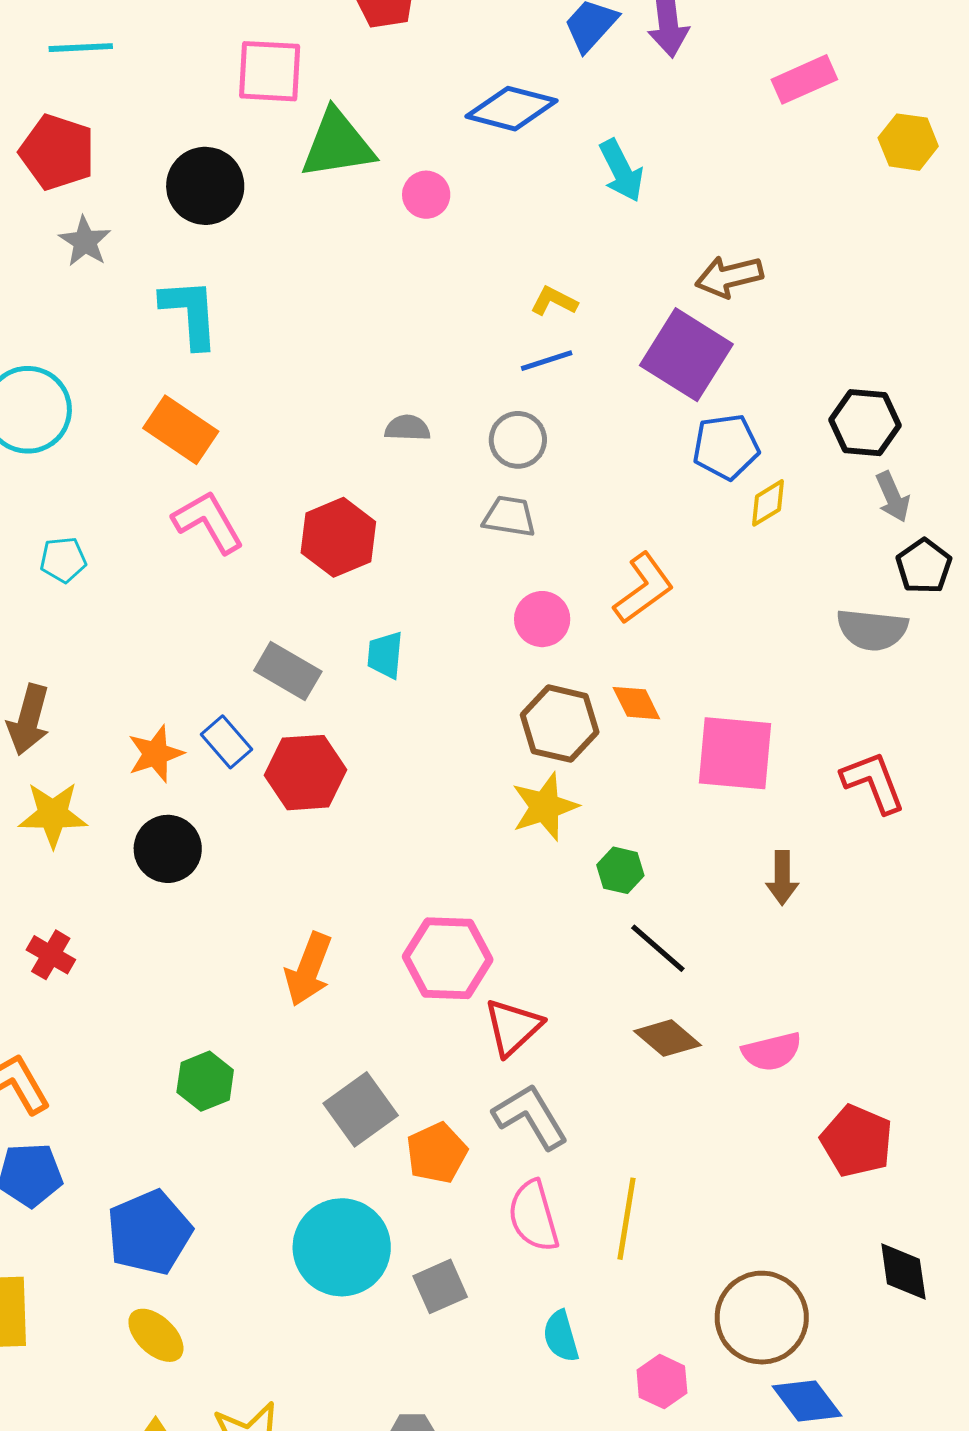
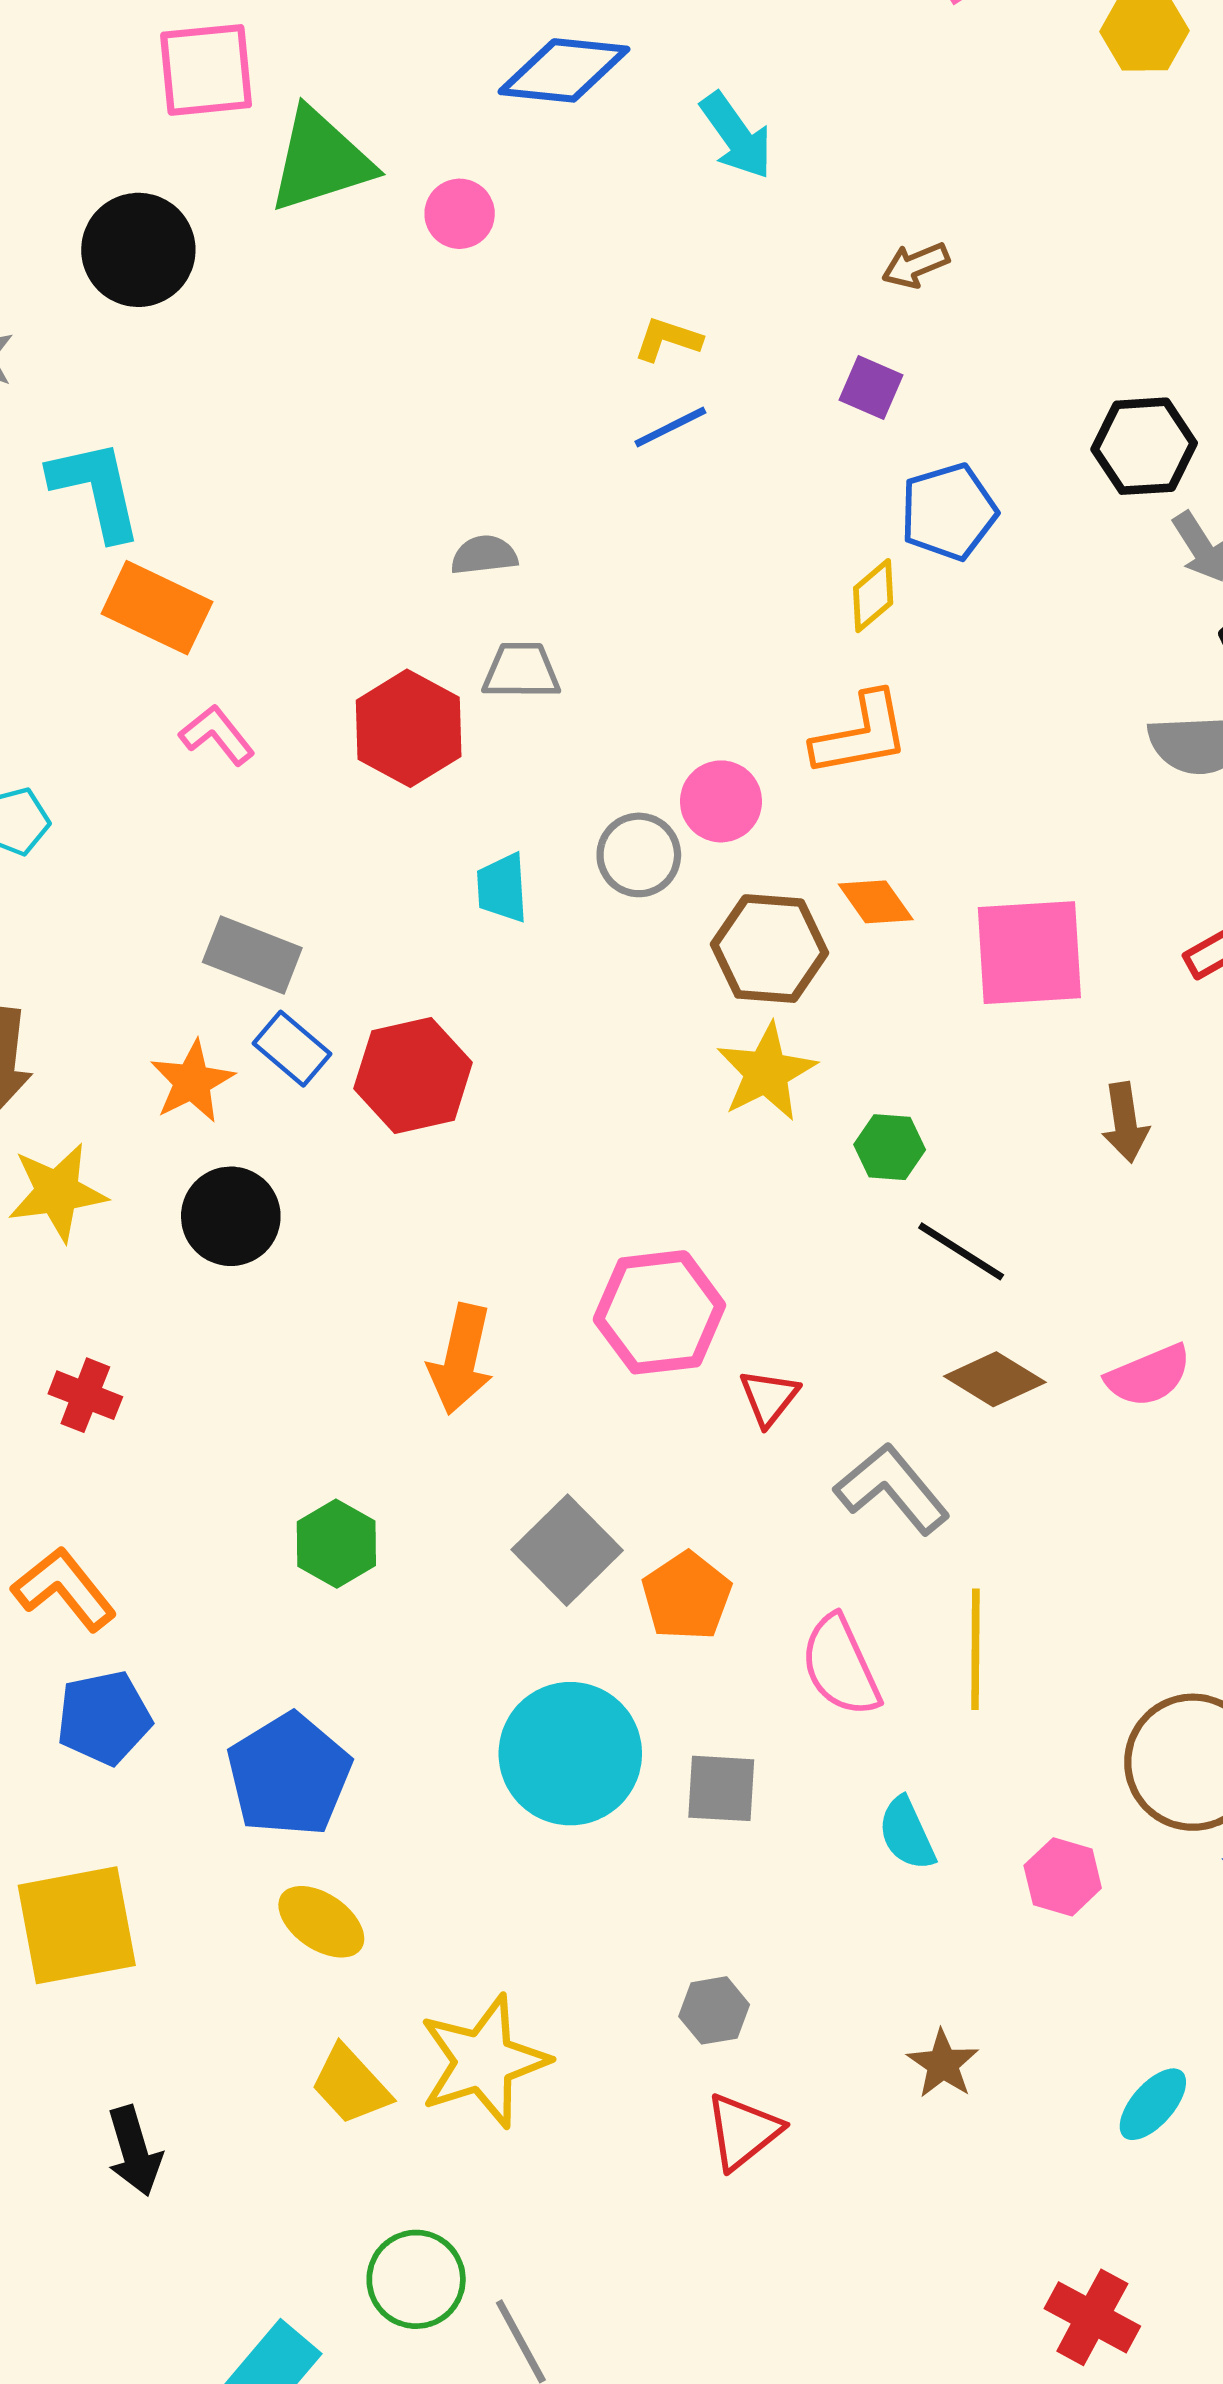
brown arrow: (729, 277) -> (915, 265), size x0.7
cyan L-shape: (190, 313) -> (96, 489), moved
purple square: (686, 355) -> (871, 387), size x0.5
gray circle: (518, 440) -> (639, 855), moved
yellow diamond: (768, 503) -> (873, 596), moved
gray trapezoid: (509, 516) -> (521, 671), moved
pink L-shape: (208, 522) -> (217, 735), size x0.7
orange L-shape: (644, 588) -> (861, 734), turned 34
gray rectangle: (288, 671) -> (252, 955), moved
red triangle: (513, 1027) -> (769, 1397), size x0.7
gray L-shape: (531, 1117) -> (892, 1489), moved
gray square: (440, 1286) -> (721, 1788), turned 36

